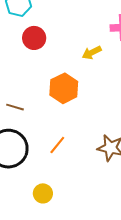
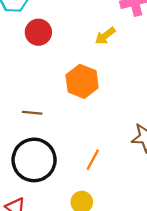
orange line: (57, 145) -> (93, 160), moved

